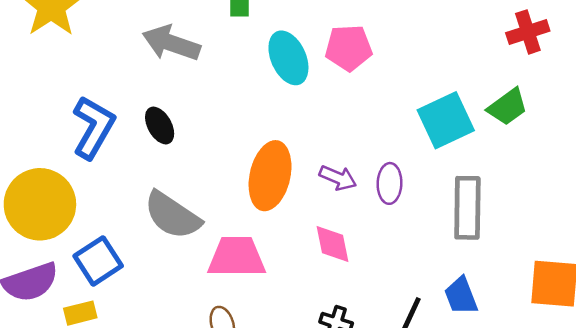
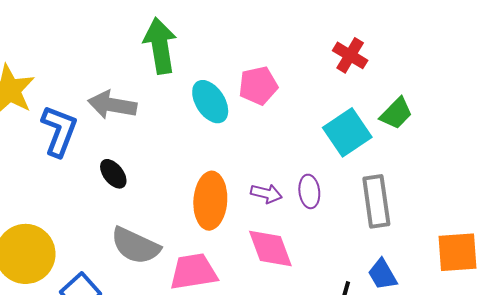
red cross: (528, 32) -> (350, 55), moved, turned -32
blue L-shape: (93, 127) -> (59, 131), moved
pink diamond: (332, 244) -> (270, 249), size x1.4

